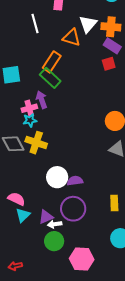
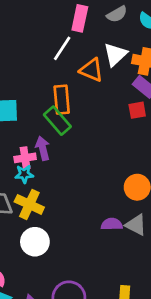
white line: (35, 23) -> (62, 48), moved, turned 42
orange rectangle: (52, 62) -> (62, 100), turned -45
white circle: (57, 177) -> (35, 242), moved
purple semicircle: (75, 181) -> (112, 224), moved

